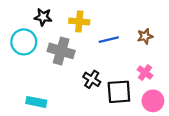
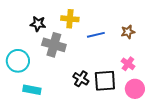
black star: (43, 17) -> (38, 24), moved
cyan circle: (24, 42) -> (18, 61), moved
black cross: (92, 79) -> (81, 79), moved

